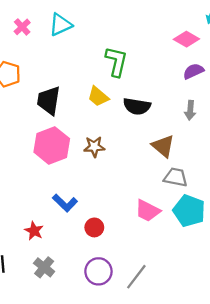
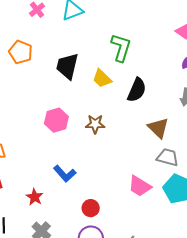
black trapezoid: (49, 100) -> (67, 66), moved
black semicircle: (137, 106) -> (137, 90), turned -80
pink hexagon: (52, 145) -> (56, 120), size x0.7
red circle: (94, 227) -> (91, 208), moved

